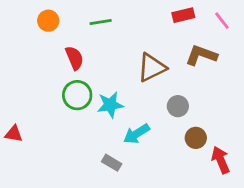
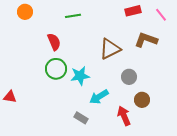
orange circle: (48, 21) -> (25, 12), moved
red arrow: (221, 160) -> (124, 116), moved

